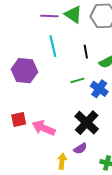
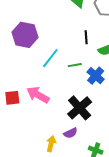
cyan line: (53, 46) -> (50, 58), moved, turned 45
purple hexagon: (24, 71) -> (25, 35), moved
pink arrow: (44, 128) -> (38, 95), moved

